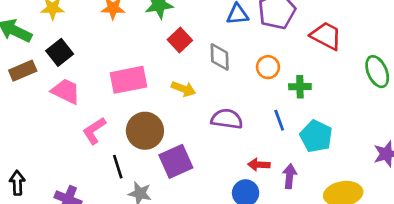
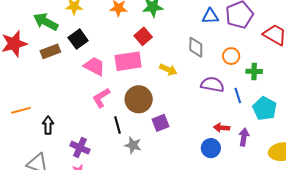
red square: (180, 40) -> (143, 36), moved
pink trapezoid: (66, 91) -> (94, 66), moved
purple semicircle: (227, 119) -> (212, 84), moved
purple square: (176, 161) -> (161, 123), size x0.7
black arrow: (17, 183) -> (48, 125), moved

